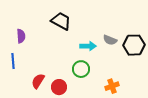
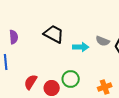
black trapezoid: (61, 21) -> (54, 34), moved
green circle: (81, 69) -> (71, 79), moved

